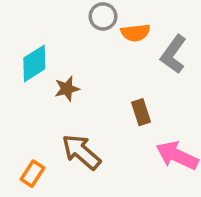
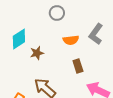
orange semicircle: (136, 33) -> (71, 40), moved

